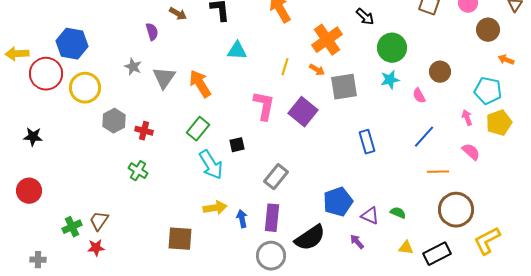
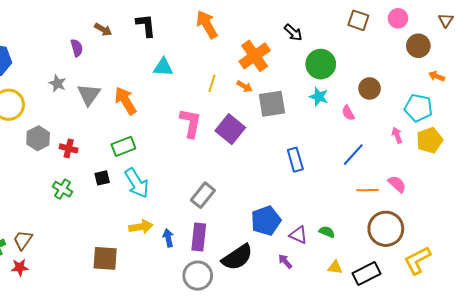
cyan star: (390, 80) -> (319, 97), turned 30
green rectangle: (198, 129) -> (123, 146), turned 30
black square: (237, 145) -> (102, 178), moved
pink semicircle: (471, 152) -> (397, 184), moved

